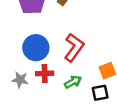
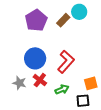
red cross: (45, 73) -> (40, 80), turned 32

